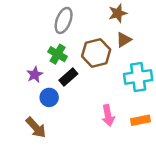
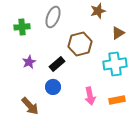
brown triangle: (124, 40) -> (118, 33), moved
green cross: (58, 54) -> (22, 27), moved, turned -35
blue circle: (49, 97) -> (53, 87), moved

